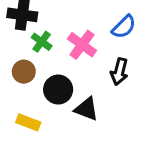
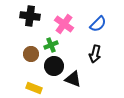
green cross: (42, 42) -> (51, 45), moved, turned 32
pink cross: (82, 45) -> (64, 24), moved

